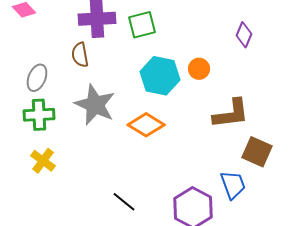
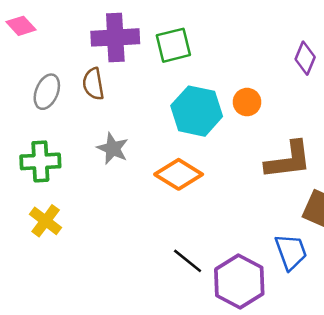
gray ellipse: (37, 78) -> (47, 92), moved
gray star: (95, 105) -> (113, 149), size x0.6
black line: (124, 202) -> (188, 261), moved

